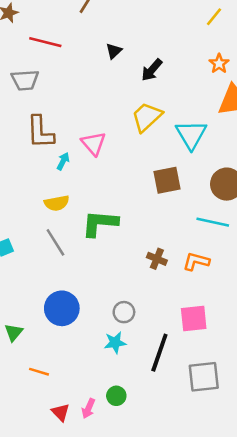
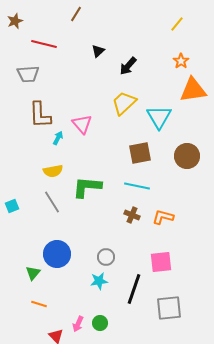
cyan line: (213, 222) -> (137, 186), moved
green triangle: (14, 332) -> (33, 273), moved
pink arrow: (88, 408) -> (78, 324), moved

